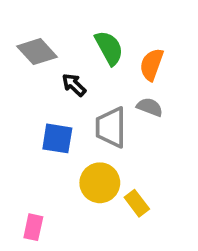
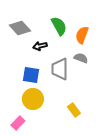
black arrow: (74, 85) -> (40, 46), turned -56
yellow circle: (100, 183) -> (33, 99), moved
pink rectangle: (33, 227) -> (18, 123), turned 32

